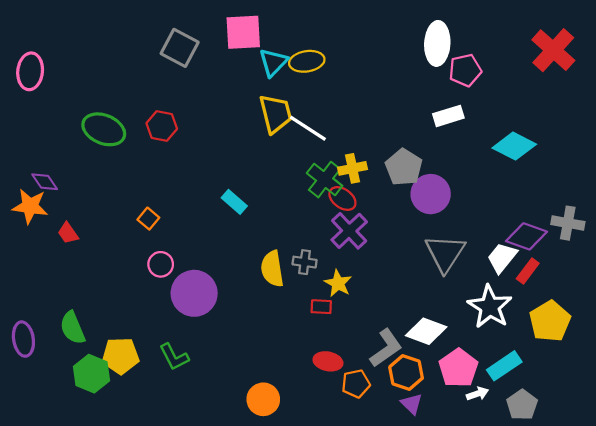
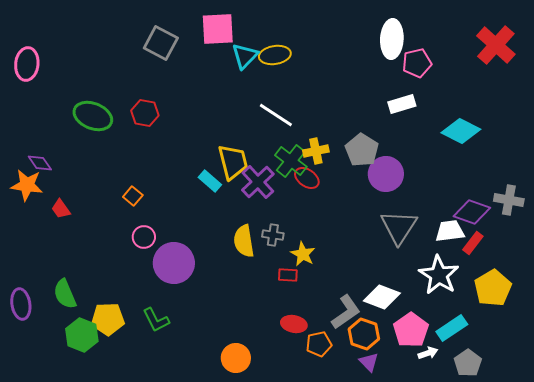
yellow trapezoid: (276, 114) -> (233, 162), moved
purple cross: (349, 231) -> (258, 182), moved
white trapezoid: (502, 258) -> (450, 231), turned 44

